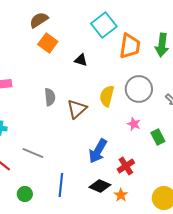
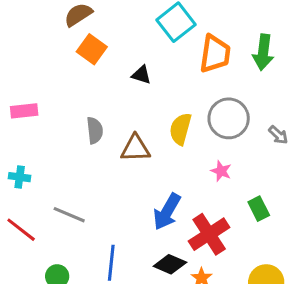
brown triangle: (77, 109) -> (135, 148), turned 40
green rectangle: (158, 137) -> (259, 209), moved
red cross: (126, 166) -> (209, 234), size x1.5

